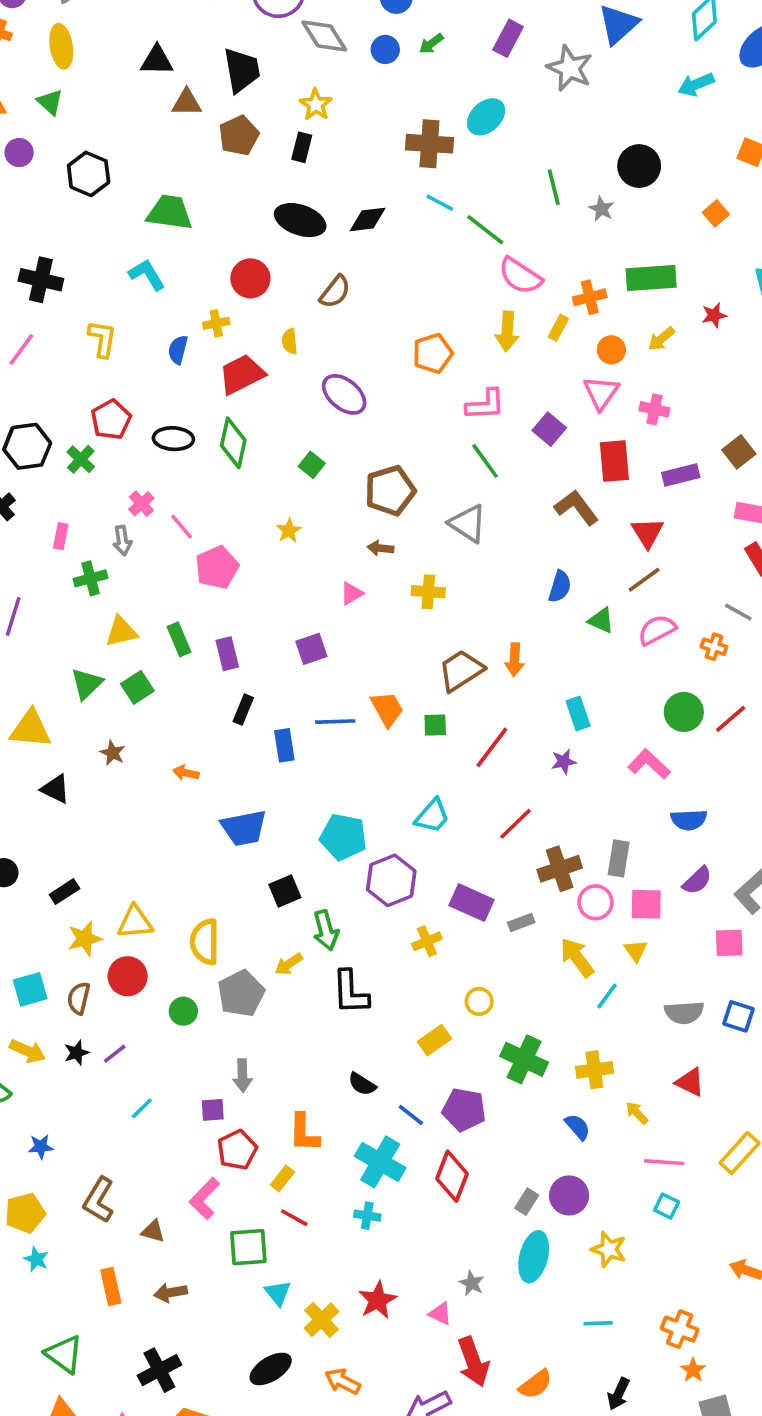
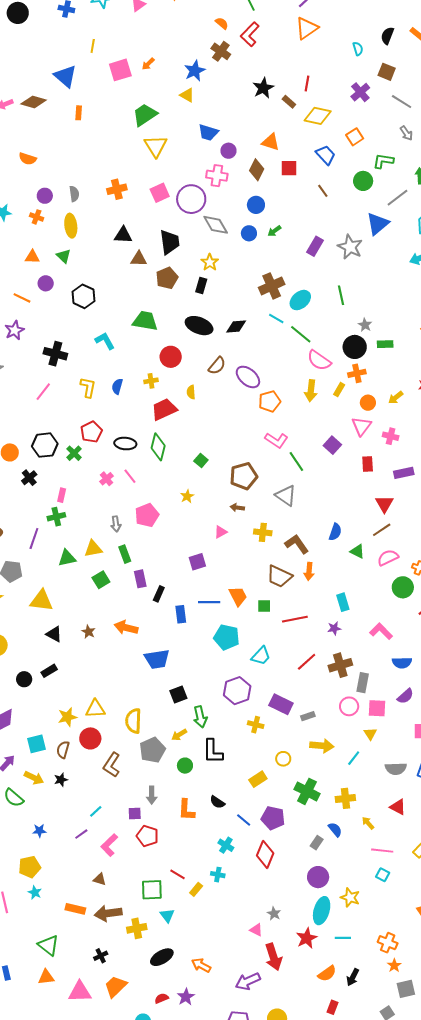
purple rectangle: (508, 38) -> (315, 246), moved
cyan ellipse: (486, 117) -> (300, 300), moved
brown cross: (429, 144) -> (272, 286), turned -30
black circle: (639, 166) -> (355, 347), moved
green line: (554, 187) -> (341, 295), moved
green trapezoid: (170, 213) -> (145, 321), moved
cyan L-shape: (147, 275) -> (105, 341), moved
green rectangle: (651, 278) -> (385, 344), moved, size x0.6
blue semicircle: (178, 350) -> (117, 386), moved
purple ellipse: (344, 394) -> (248, 377), moved
pink L-shape: (485, 405) -> (276, 440), moved, turned 35
red rectangle: (614, 461) -> (368, 464), size x0.7
brown L-shape: (576, 508) -> (297, 544), moved
pink line: (182, 527) -> (130, 476), moved
gray arrow: (122, 541) -> (116, 524), moved
green cross: (91, 578) -> (56, 517), moved
purple rectangle: (227, 654) -> (140, 579), moved
brown trapezoid: (461, 670) -> (279, 576), turned -124
green triangle: (87, 684) -> (67, 558), moved, turned 30
green circle: (684, 712) -> (403, 587), moved
red line: (492, 747) -> (295, 619), turned 40
brown star: (113, 753) -> (88, 632), moved
orange arrow: (186, 773) -> (126, 628), size x1.6
cyan pentagon: (343, 837) -> (227, 637), moved
brown cross: (560, 869) -> (340, 665), moved
black rectangle: (64, 892) -> (49, 671), moved
yellow cross: (427, 941) -> (256, 725), turned 35
yellow arrow: (577, 957) -> (322, 746), moved, turned 130
green circle: (183, 1011) -> (185, 766), moved
purple line: (115, 1054) -> (81, 834), moved
orange L-shape: (304, 1133) -> (186, 810), moved
red pentagon: (237, 1150) -> (147, 836), turned -30
cyan cross: (380, 1162) -> (226, 845), size x0.6
yellow rectangle: (282, 1179) -> (196, 889), moved
purple circle: (569, 1195) -> (318, 877), moved
pink L-shape: (205, 1198) -> (109, 845), moved
brown L-shape: (99, 1200) -> (112, 765), moved
gray rectangle: (527, 1202) -> (317, 843), moved
cyan ellipse: (534, 1257) -> (322, 911), moved
orange rectangle: (111, 1286) -> (75, 909), turned -66
brown arrow: (170, 1293) -> (108, 913), size x1.5
red star: (378, 1300) -> (307, 938), moved
yellow cross: (322, 1320) -> (137, 928), moved, turned 30
black cross: (159, 1370) -> (101, 956), size x0.6
orange semicircle: (535, 1384) -> (327, 974), moved

